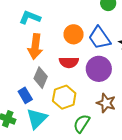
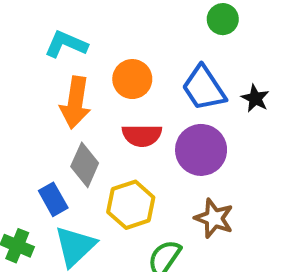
orange circle: (74, 34) -> (132, 79), moved

